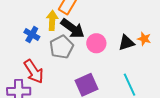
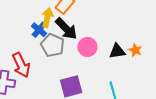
blue cross: (32, 35) -> (39, 30), moved
gray pentagon: (61, 47) -> (52, 45), turned -30

